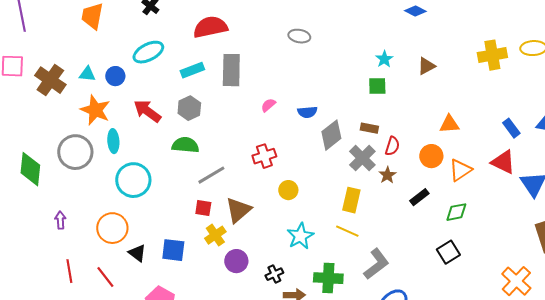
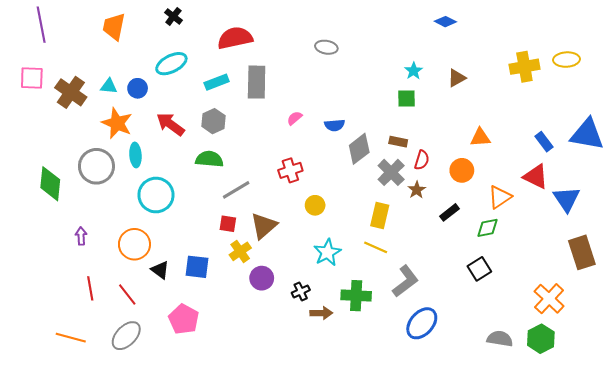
orange triangle: (460, 170) -> (500, 197), moved

